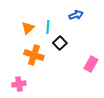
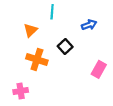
blue arrow: (76, 15) -> (89, 25), moved
cyan line: (48, 27) -> (52, 12), moved

